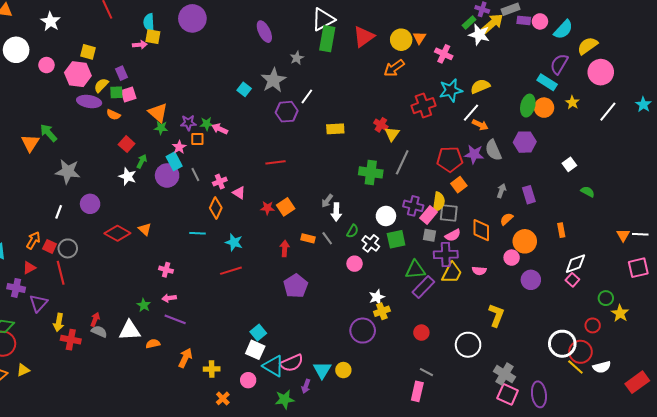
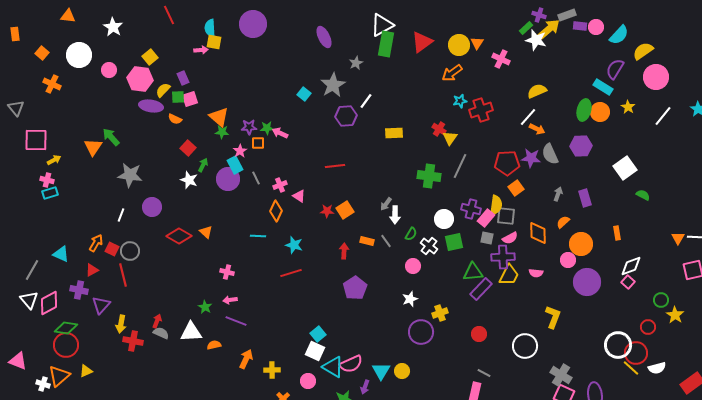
yellow square: (88, 52) -> (150, 57), turned 35
cyan star: (451, 90) -> (460, 101), moved, size x0.6
white square: (569, 164) -> (625, 168), size x1.6
purple circle: (531, 280) -> (587, 282), size x1.4
white star: (377, 297) -> (410, 299), moved

